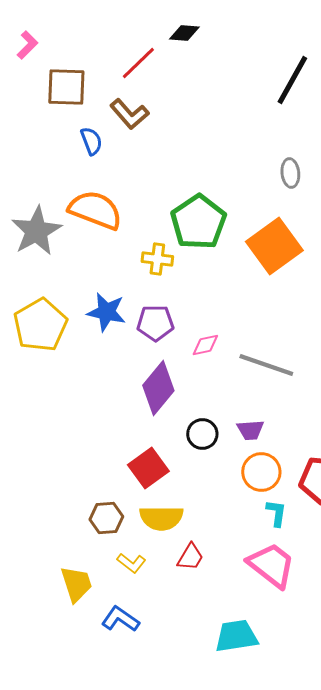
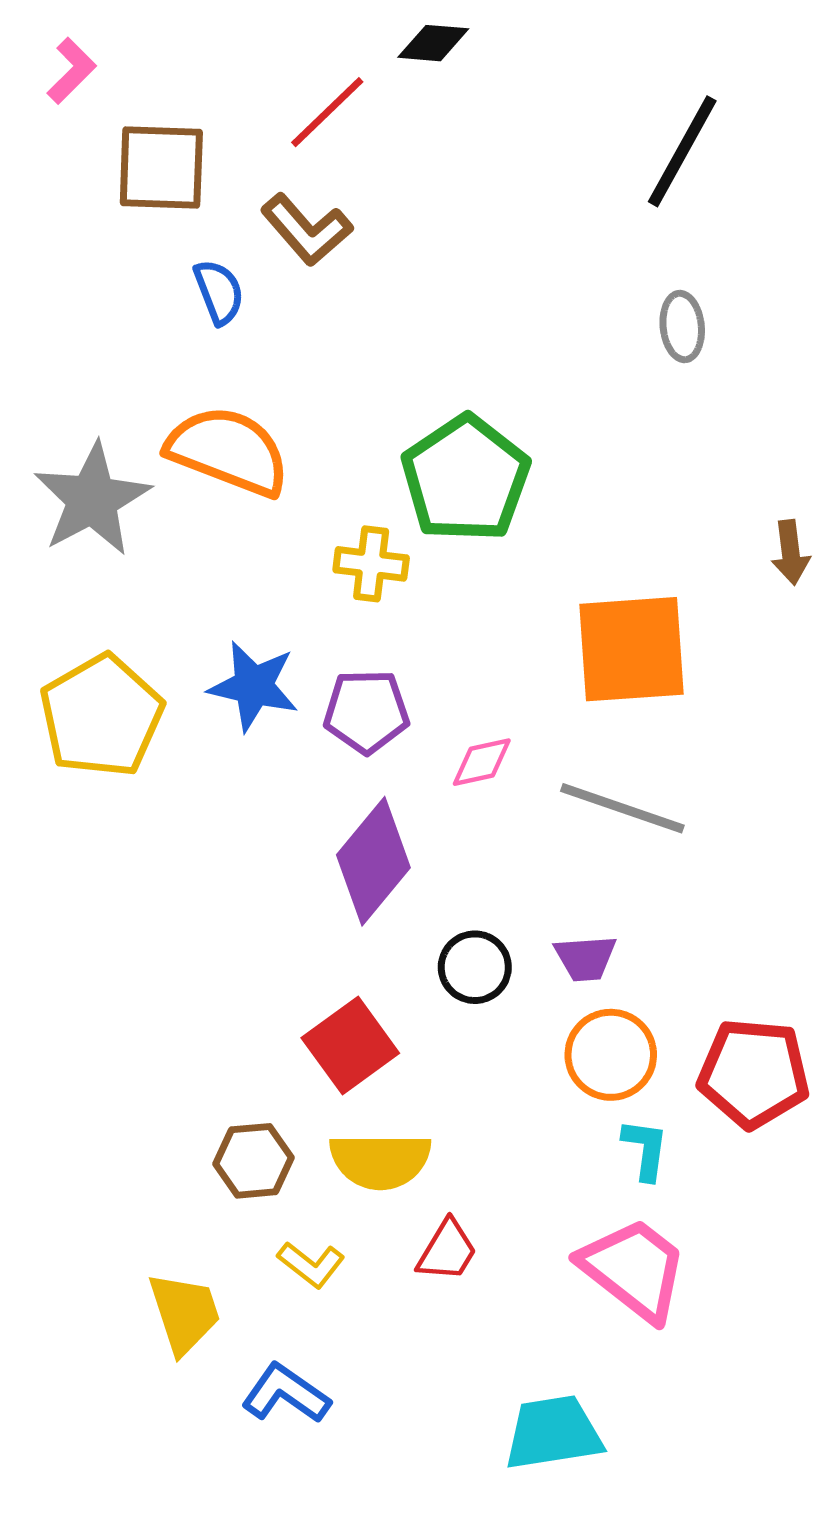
gray ellipse: (290, 173) -> (682, 326), moved
orange square: (274, 246) -> (631, 649), moved, turned 32

